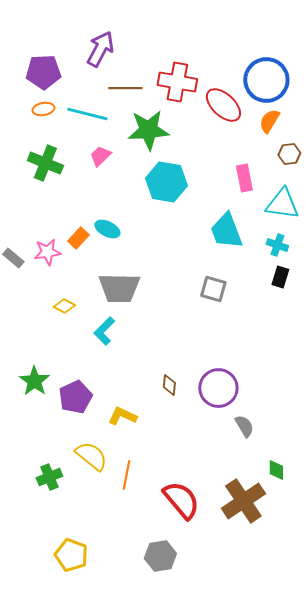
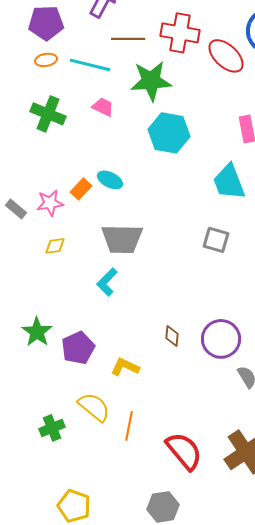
pink trapezoid: (100, 156) -> (103, 107), turned 70
yellow diamond: (64, 306) -> (55, 246), moved, turned -35

